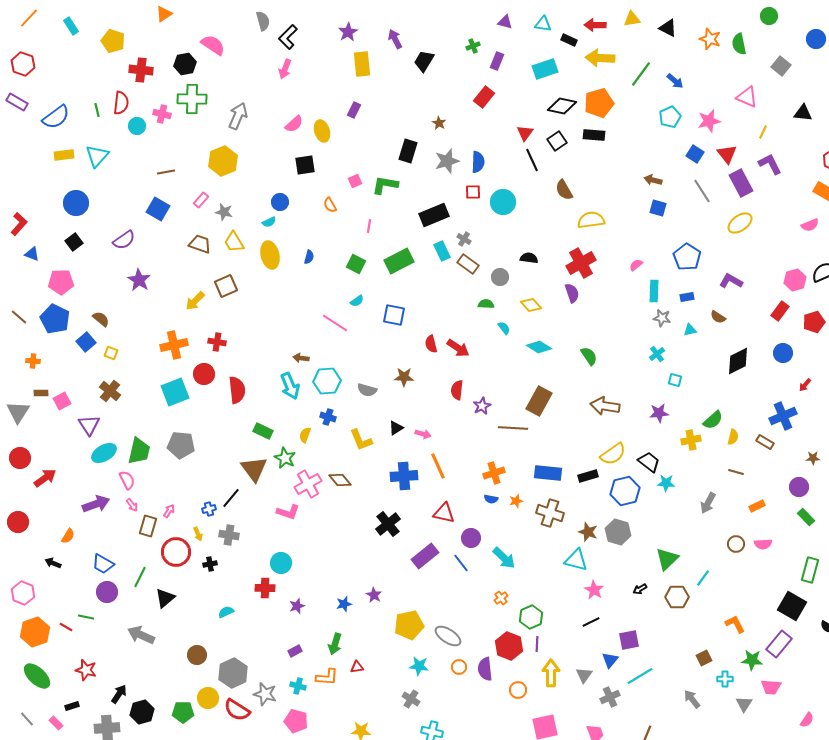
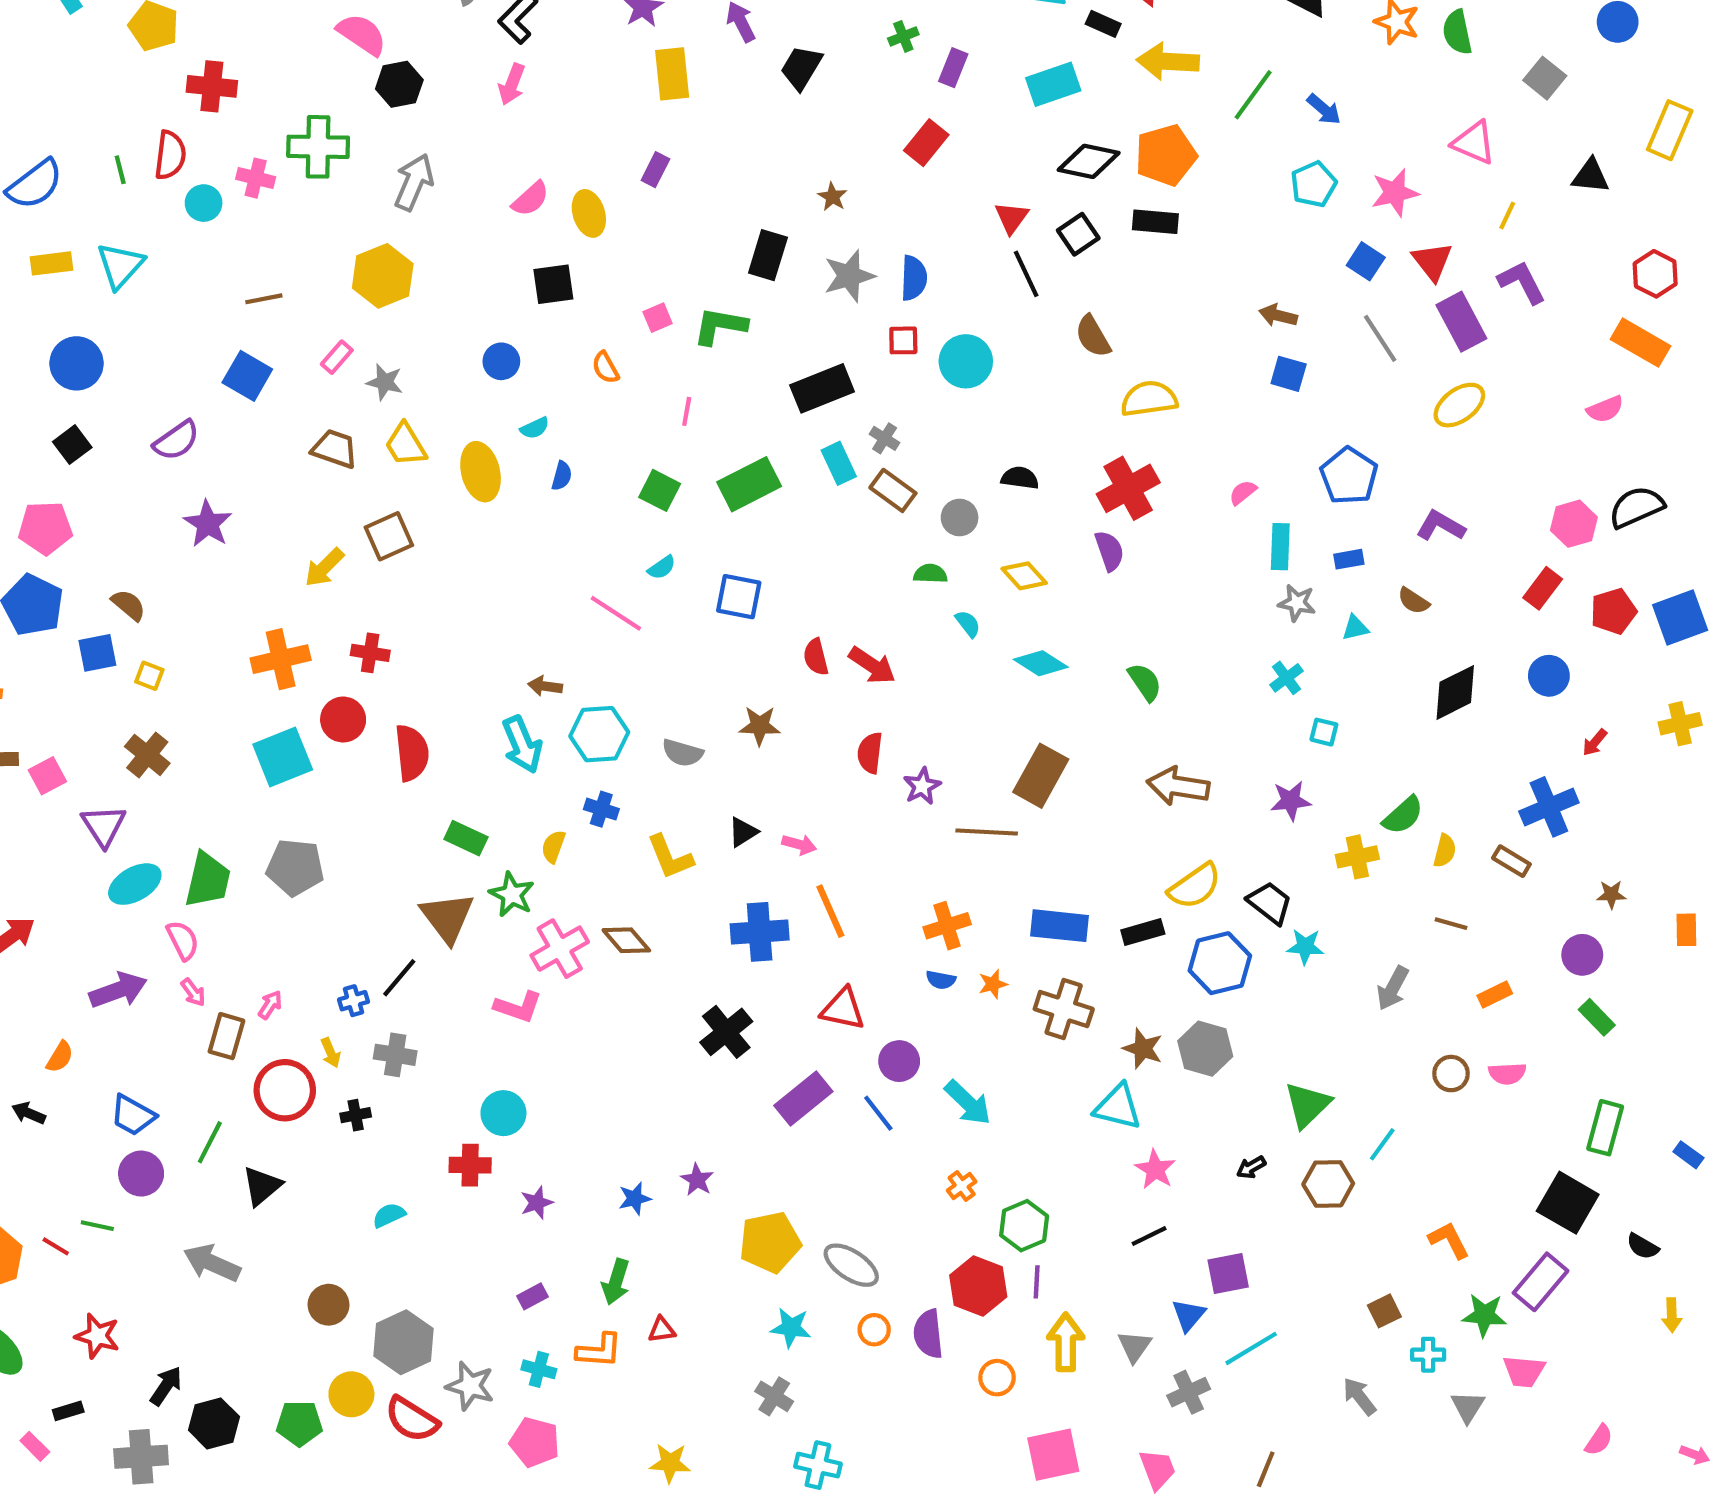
black hexagon: (185, 64) -> (399, 84), moved
cyan semicircle: (269, 222) -> (535, 428), moved
blue square: (86, 342) -> (97, 653), turned 30

